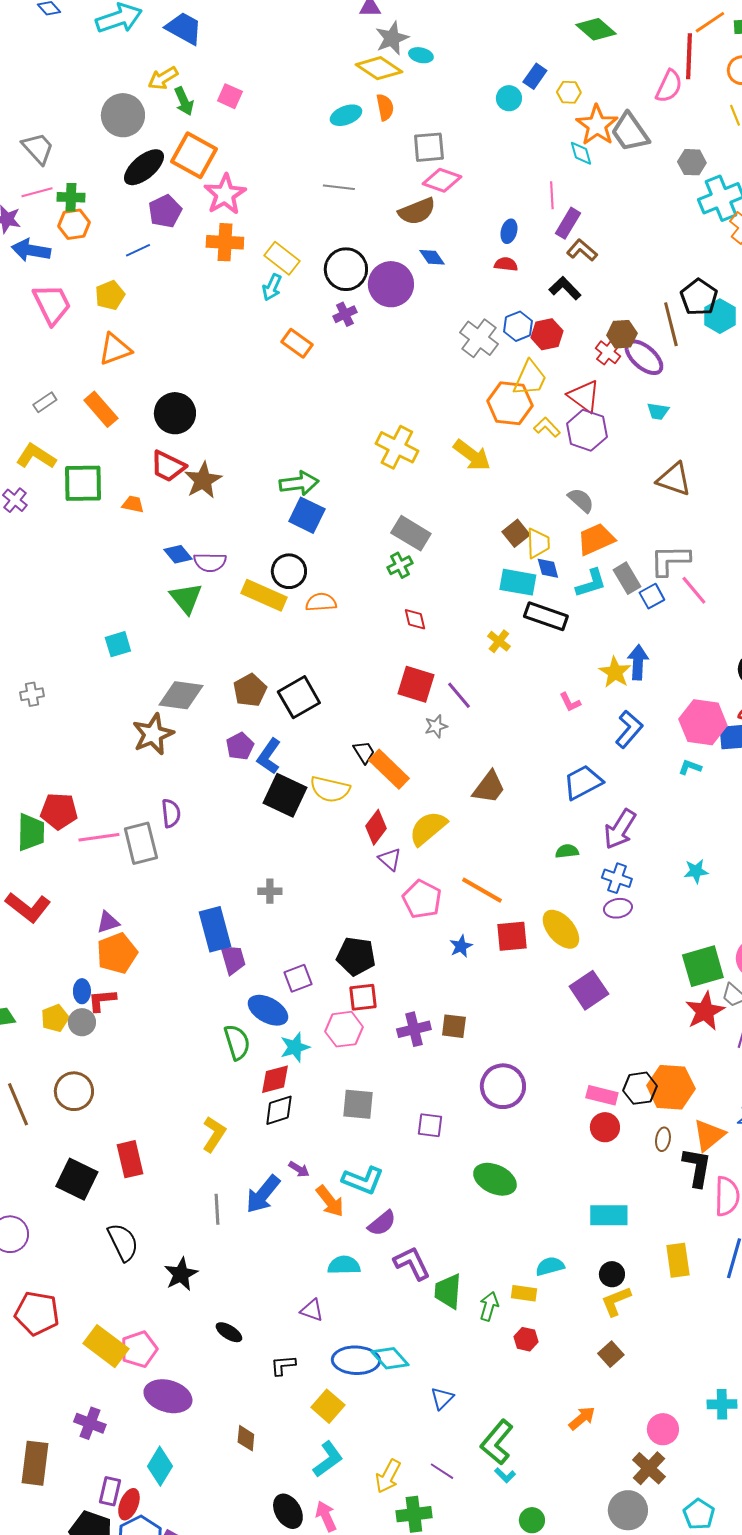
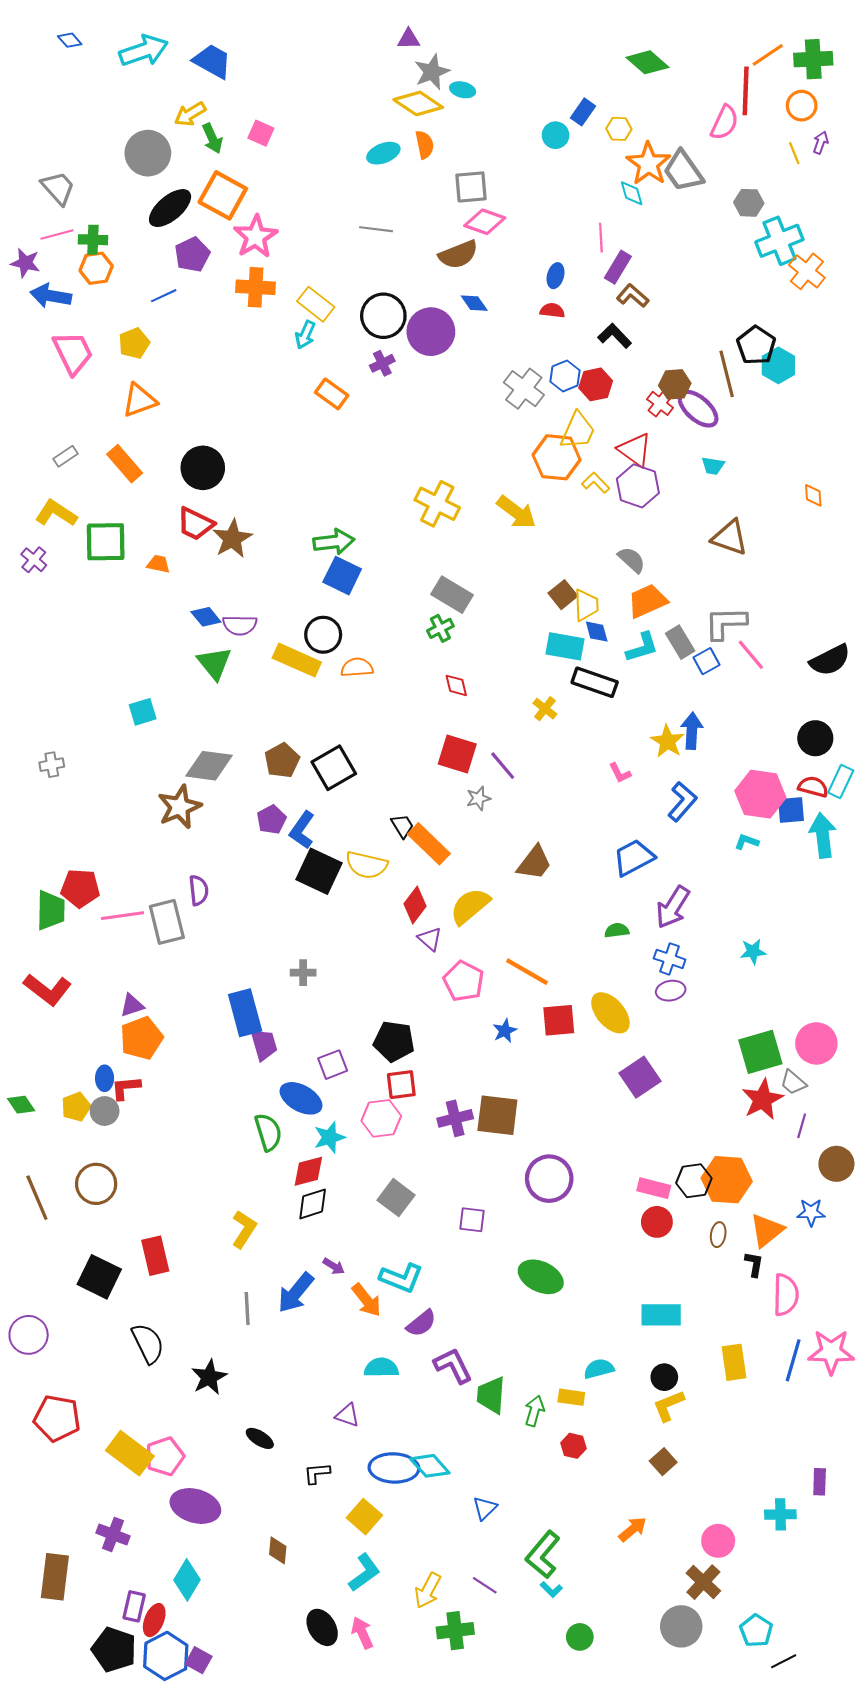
brown square: (454, 1026) -> (497, 1115), size x1.6
gray square: (358, 1104) -> (396, 1198), turned 32
black L-shape: (697, 1167) -> (754, 1264), size x0.6

